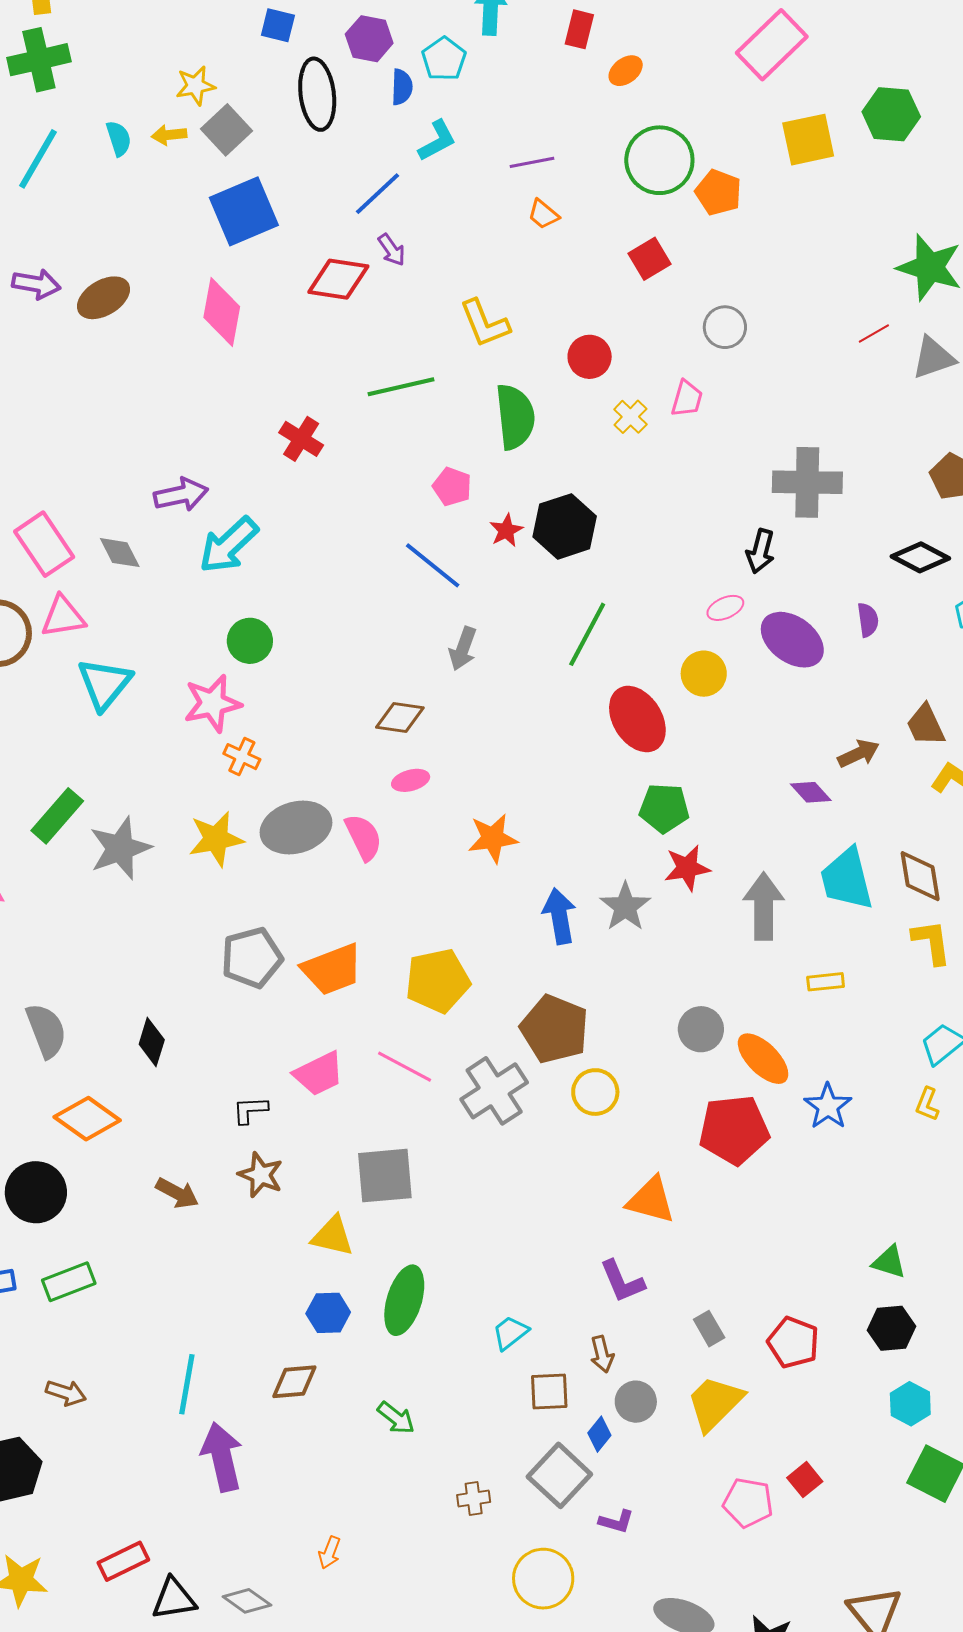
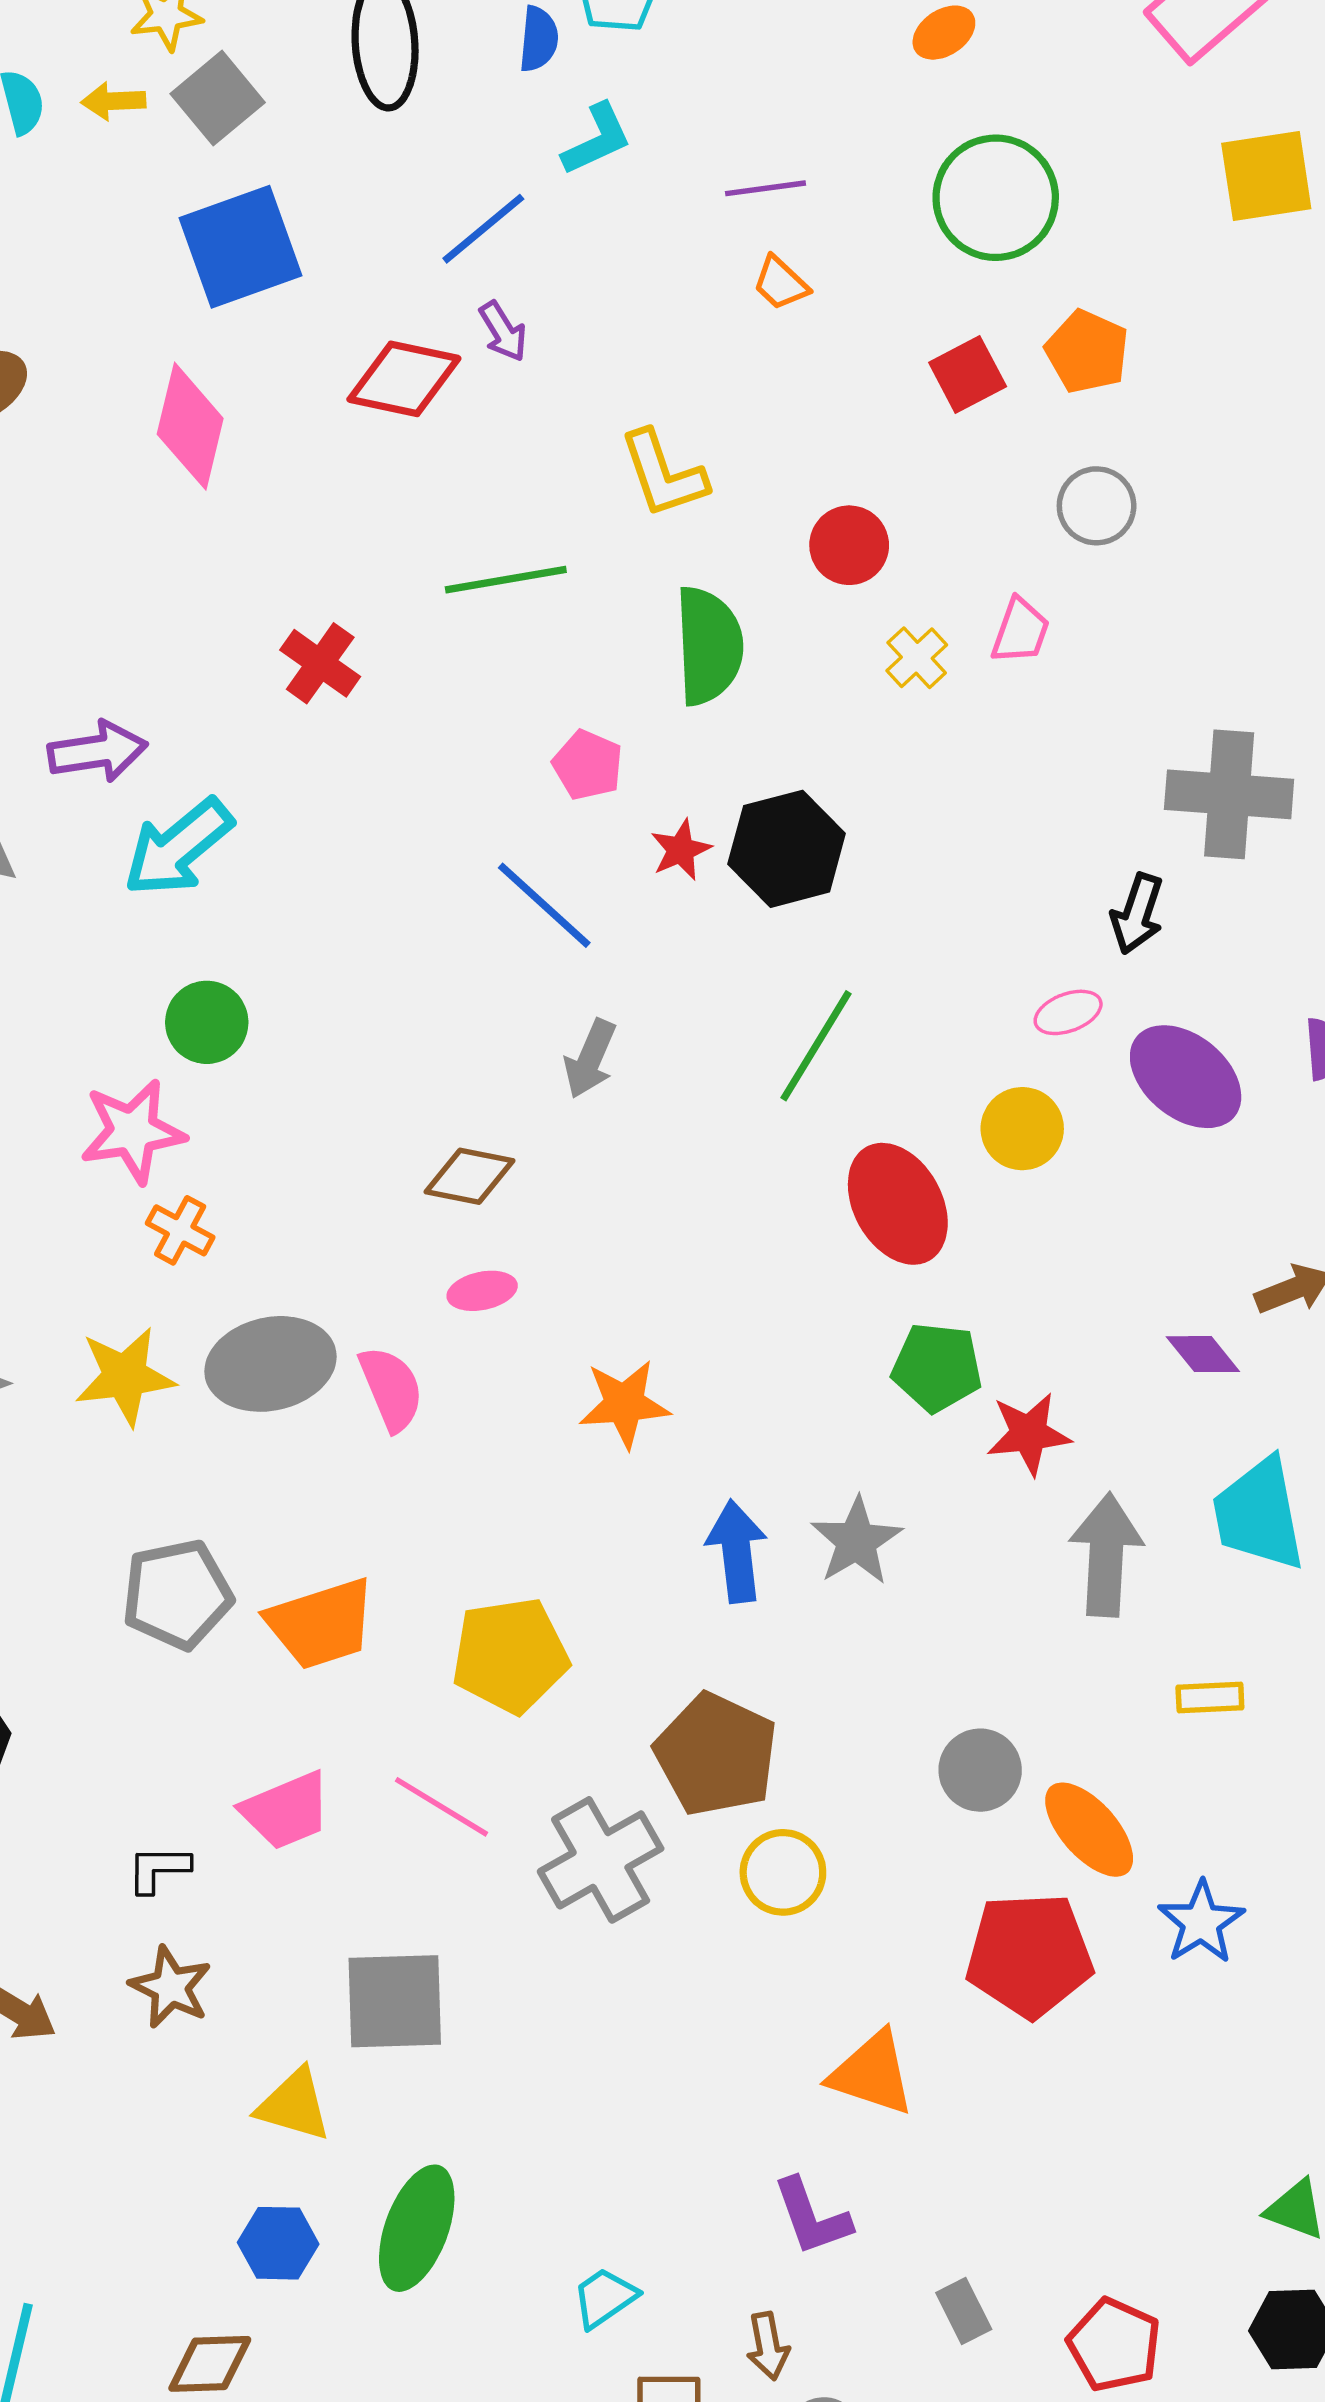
orange pentagon: (718, 192) -> (1087, 352), moved
red star: (687, 868) -> (1029, 1434), moved

